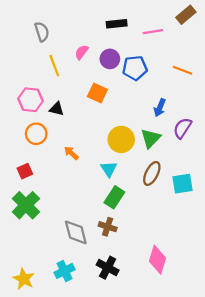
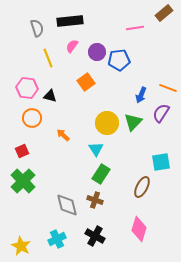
black rectangle: (117, 24) -> (70, 21), moved, size x1.4
orange line: (182, 70) -> (168, 88), moved
orange square: (97, 93) -> (86, 82), turned 30
brown ellipse: (152, 173) -> (142, 187), moved

